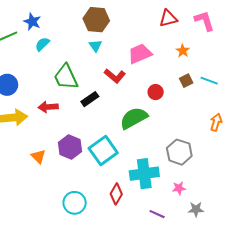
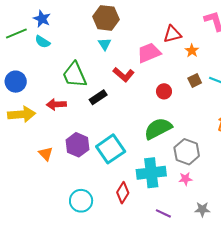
red triangle: (168, 18) -> (172, 34), moved
cyan semicircle: (42, 44) -> (43, 42), moved, turned -105
green semicircle: (134, 118) -> (158, 129), moved
pink star: (179, 188) -> (185, 179), moved

